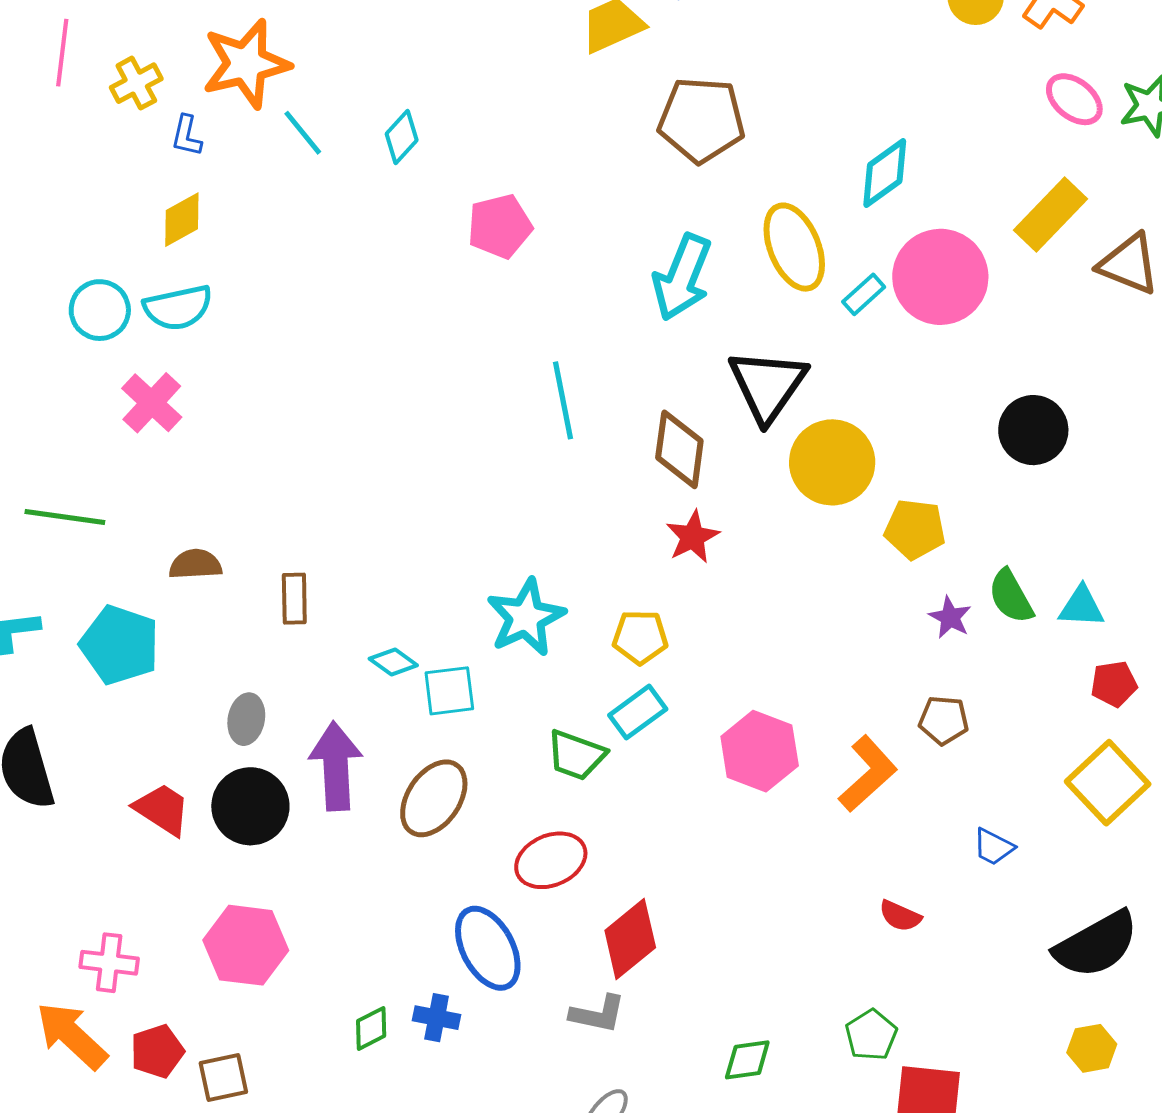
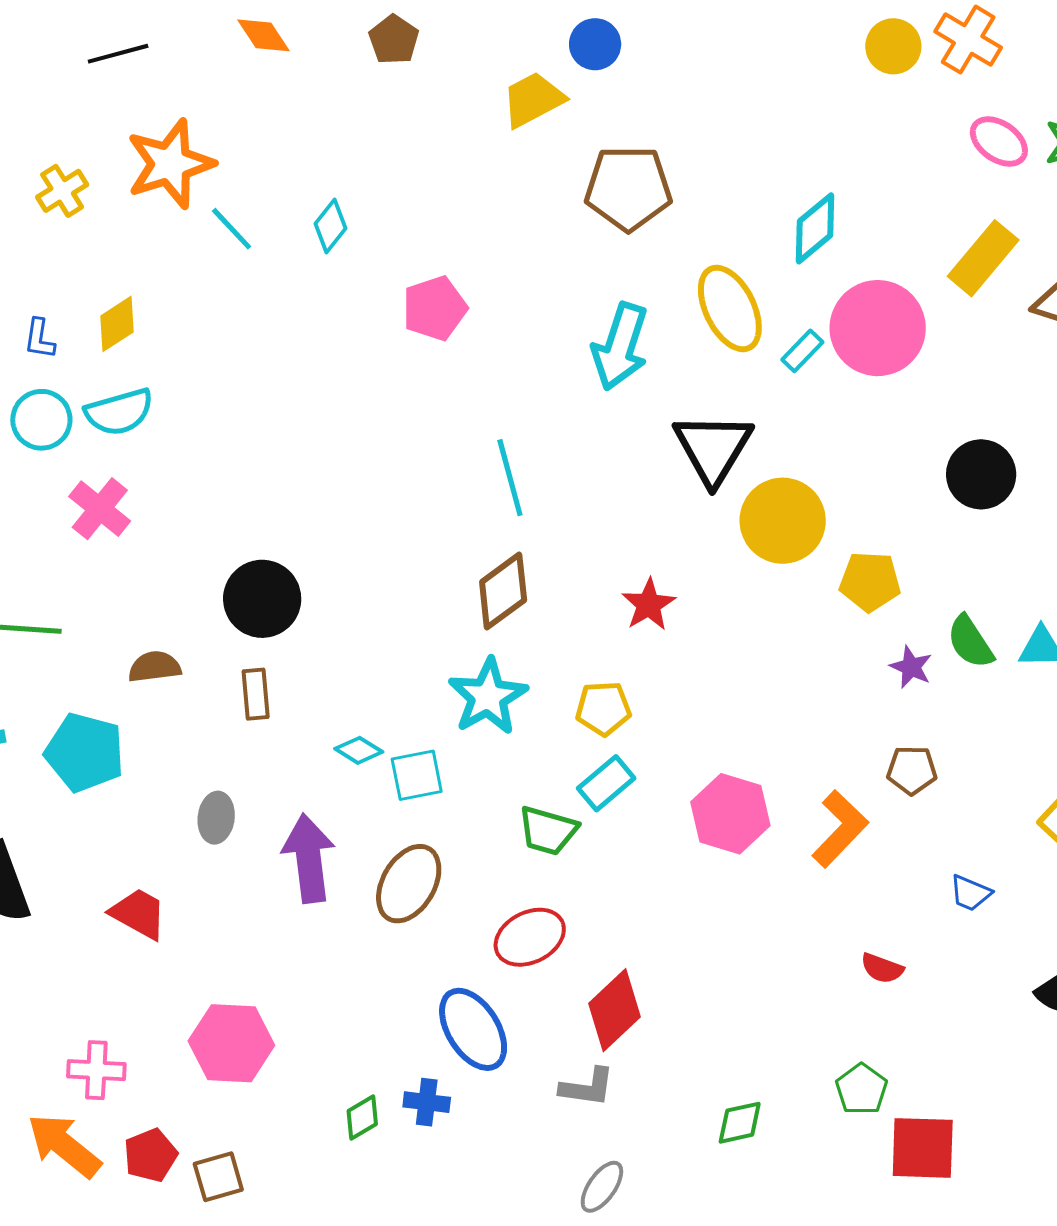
blue L-shape: (187, 136) -> (39, 339), moved
brown diamond: (679, 449) -> (503, 591), moved, turned 50
black circle: (250, 806) -> (262, 599), moved

